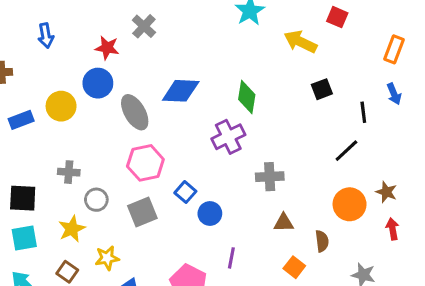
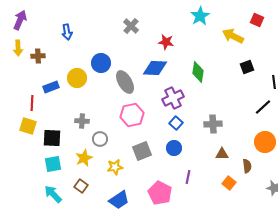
red star: (107, 48) -> (166, 42), moved
purple cross: (228, 137) -> (173, 98), moved
blue square: (185, 192) -> (176, 123), moved
gray square: (142, 212) -> (142, 151), moved
yellow star: (107, 258) -> (115, 167), moved

